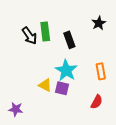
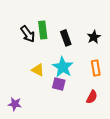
black star: (99, 23) -> (94, 37), moved
yellow triangle: (45, 85) -> (38, 70), moved

